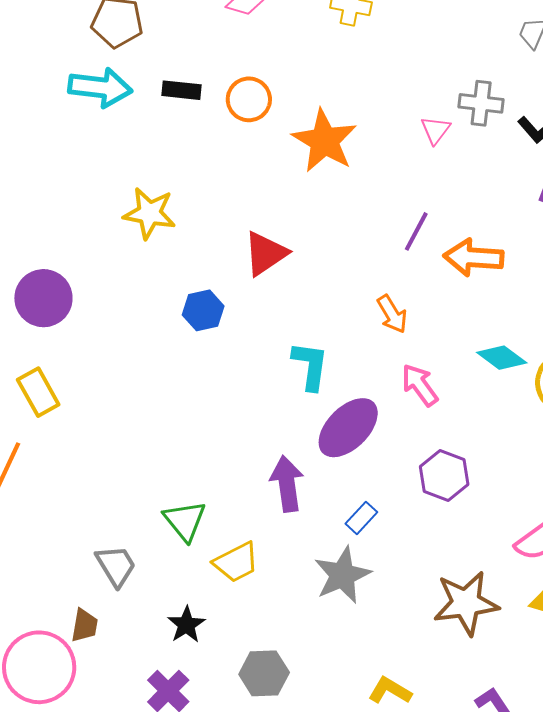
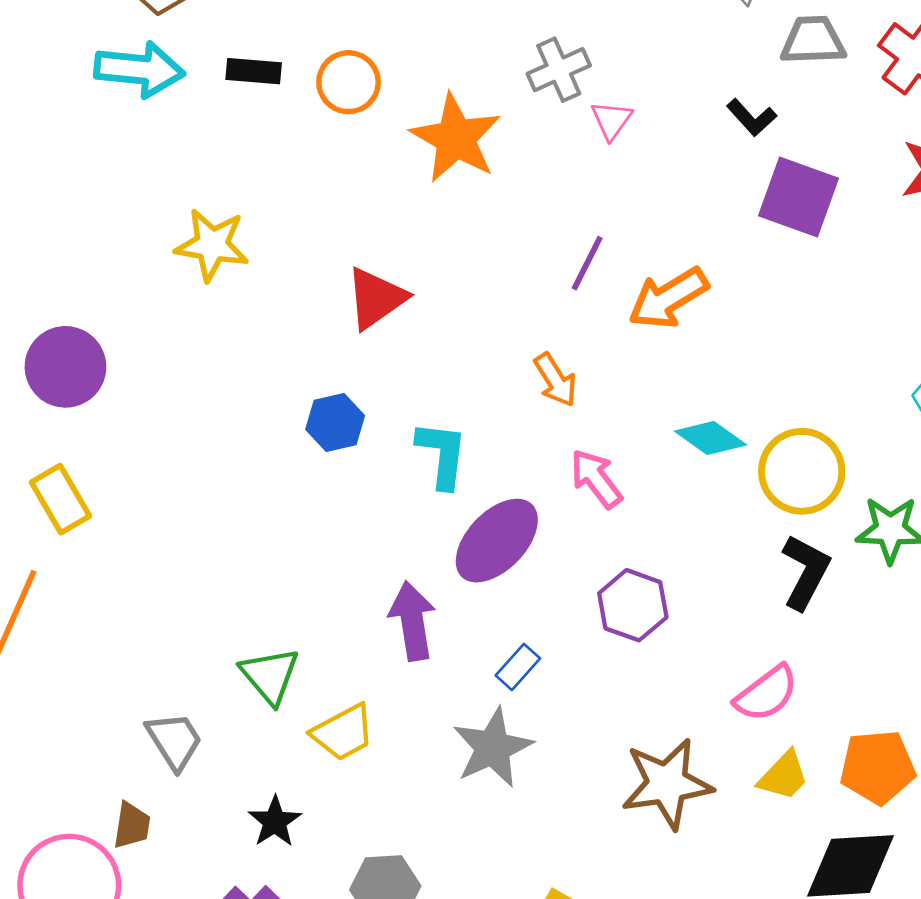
gray cross: (481, 103) -> (559, 70), moved, turned -30
orange arrow: (473, 258) -> (668, 298), turned -34
blue hexagon: (203, 310) -> (335, 422), moved

